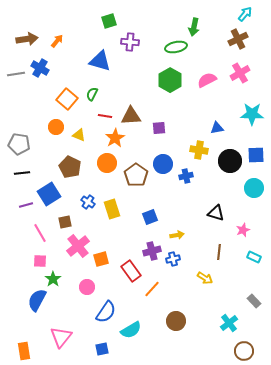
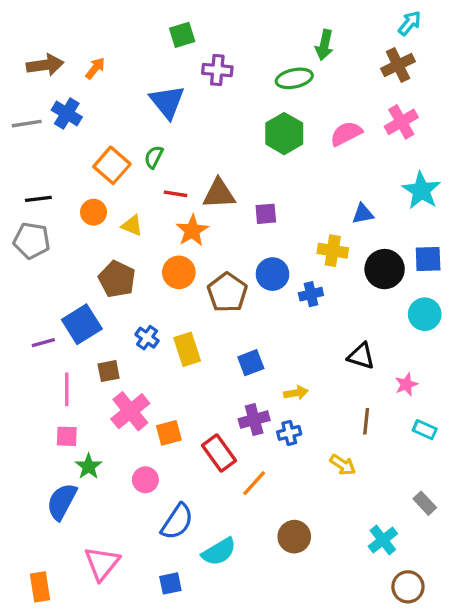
blue triangle: (100, 61) -> (167, 102), turned 35
cyan star: (252, 114) -> (421, 190), turned 30
black line: (22, 173) -> (38, 199), moved
pink line: (40, 233) -> (67, 389), turned 30

